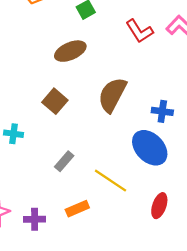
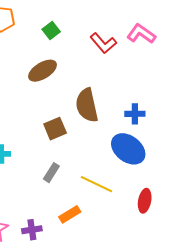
brown semicircle: (112, 95) -> (87, 105), turned -32
brown square: (55, 101) -> (55, 129), moved, turned 35

